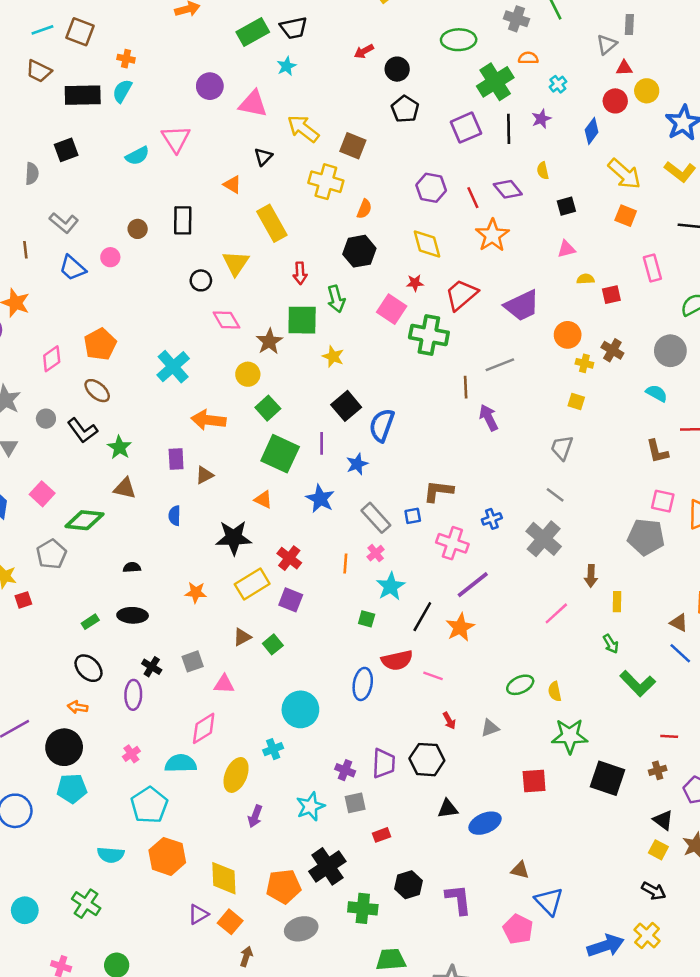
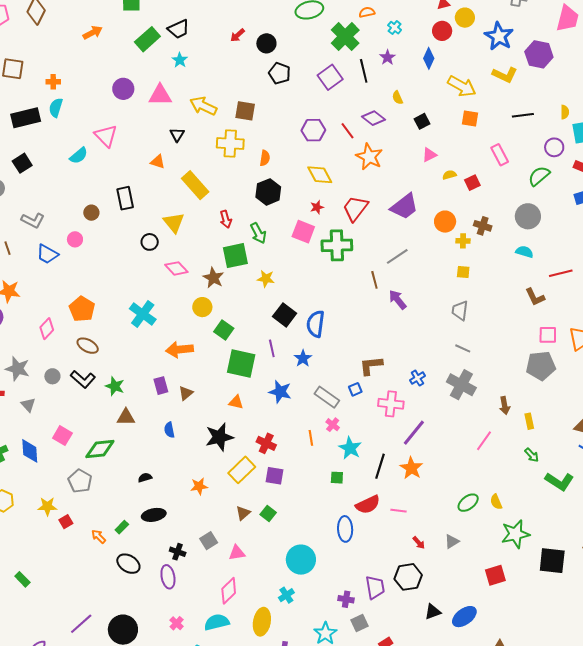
orange arrow: (78, 707) -> (99, 536), moved, turned 49

